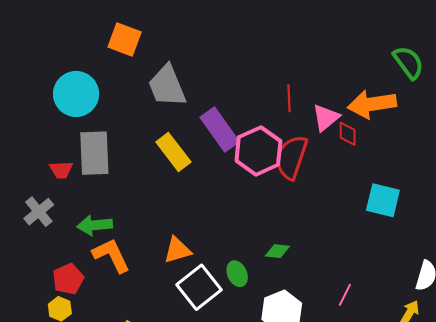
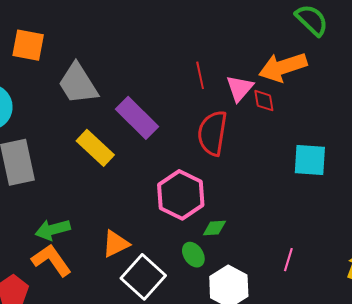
pink hexagon: (258, 151) -> (181, 195), moved
green arrow: (95, 225) -> (53, 230), moved
green ellipse: (237, 274) -> (193, 255), moved

